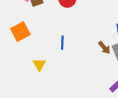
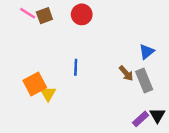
orange square: (20, 32) -> (35, 84), moved

